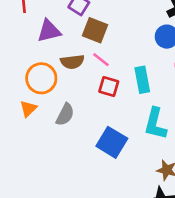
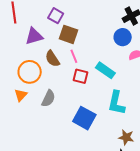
pink line: (101, 60) -> (74, 56), turned 32
brown semicircle: (72, 62) -> (52, 59), turned 66
cyan rectangle: (142, 80) -> (105, 70), turned -42

